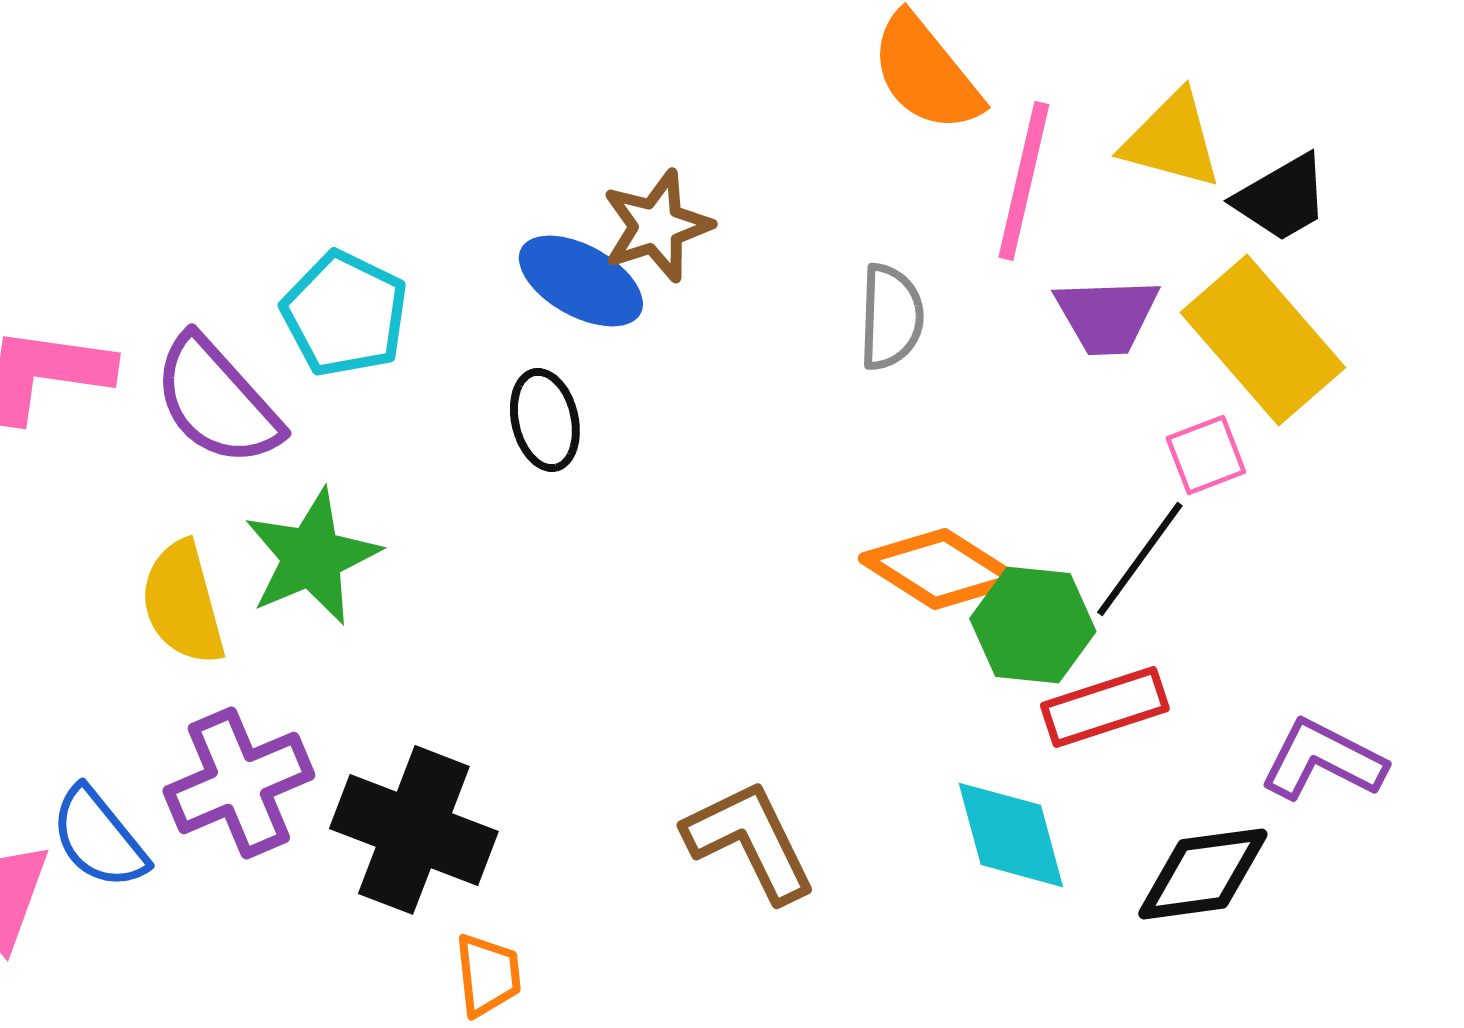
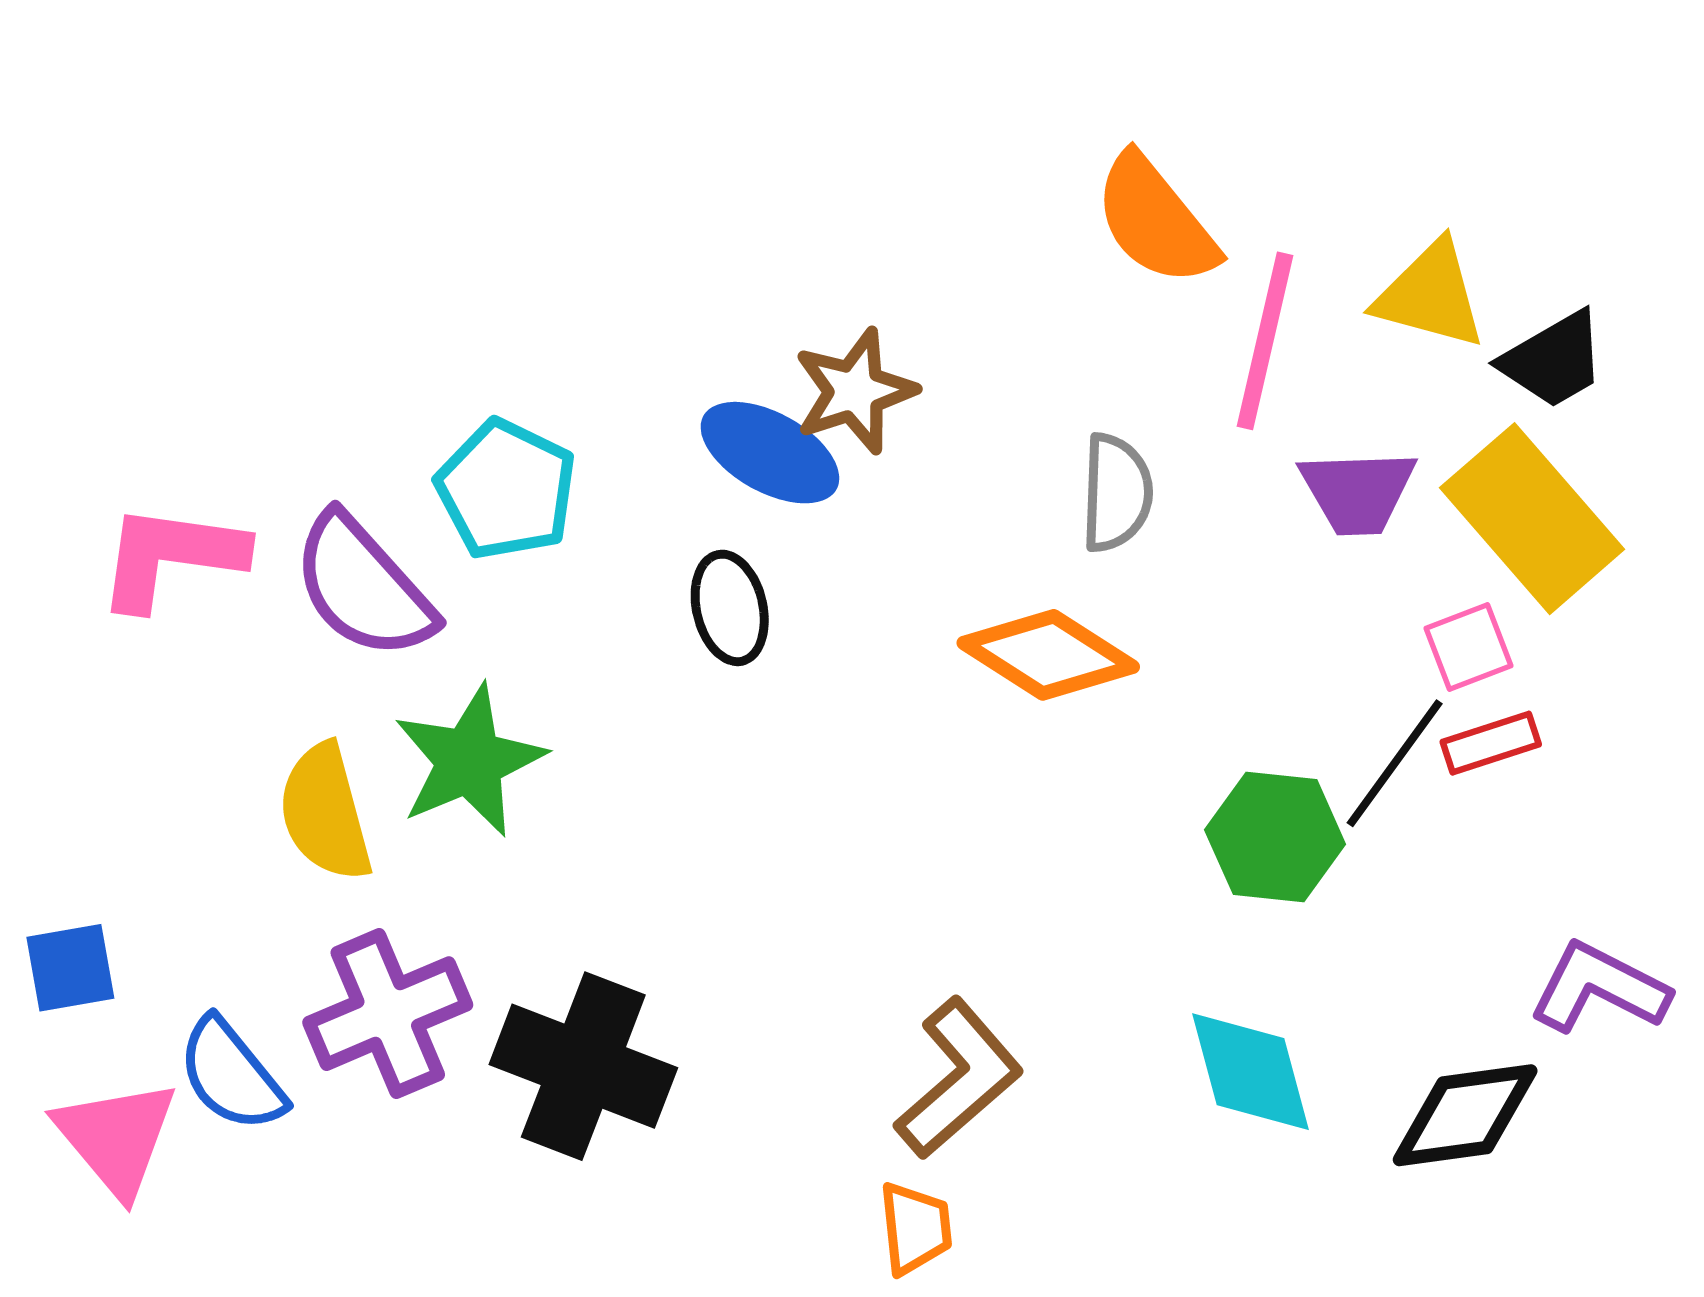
orange diamond: (940, 569) -> (1048, 655), moved
red rectangle: (1105, 707) -> (1491, 743), moved, size x0.7
brown L-shape: (750, 841) -> (959, 1078), turned 75
orange trapezoid: (488, 975) -> (915, 1228), moved

